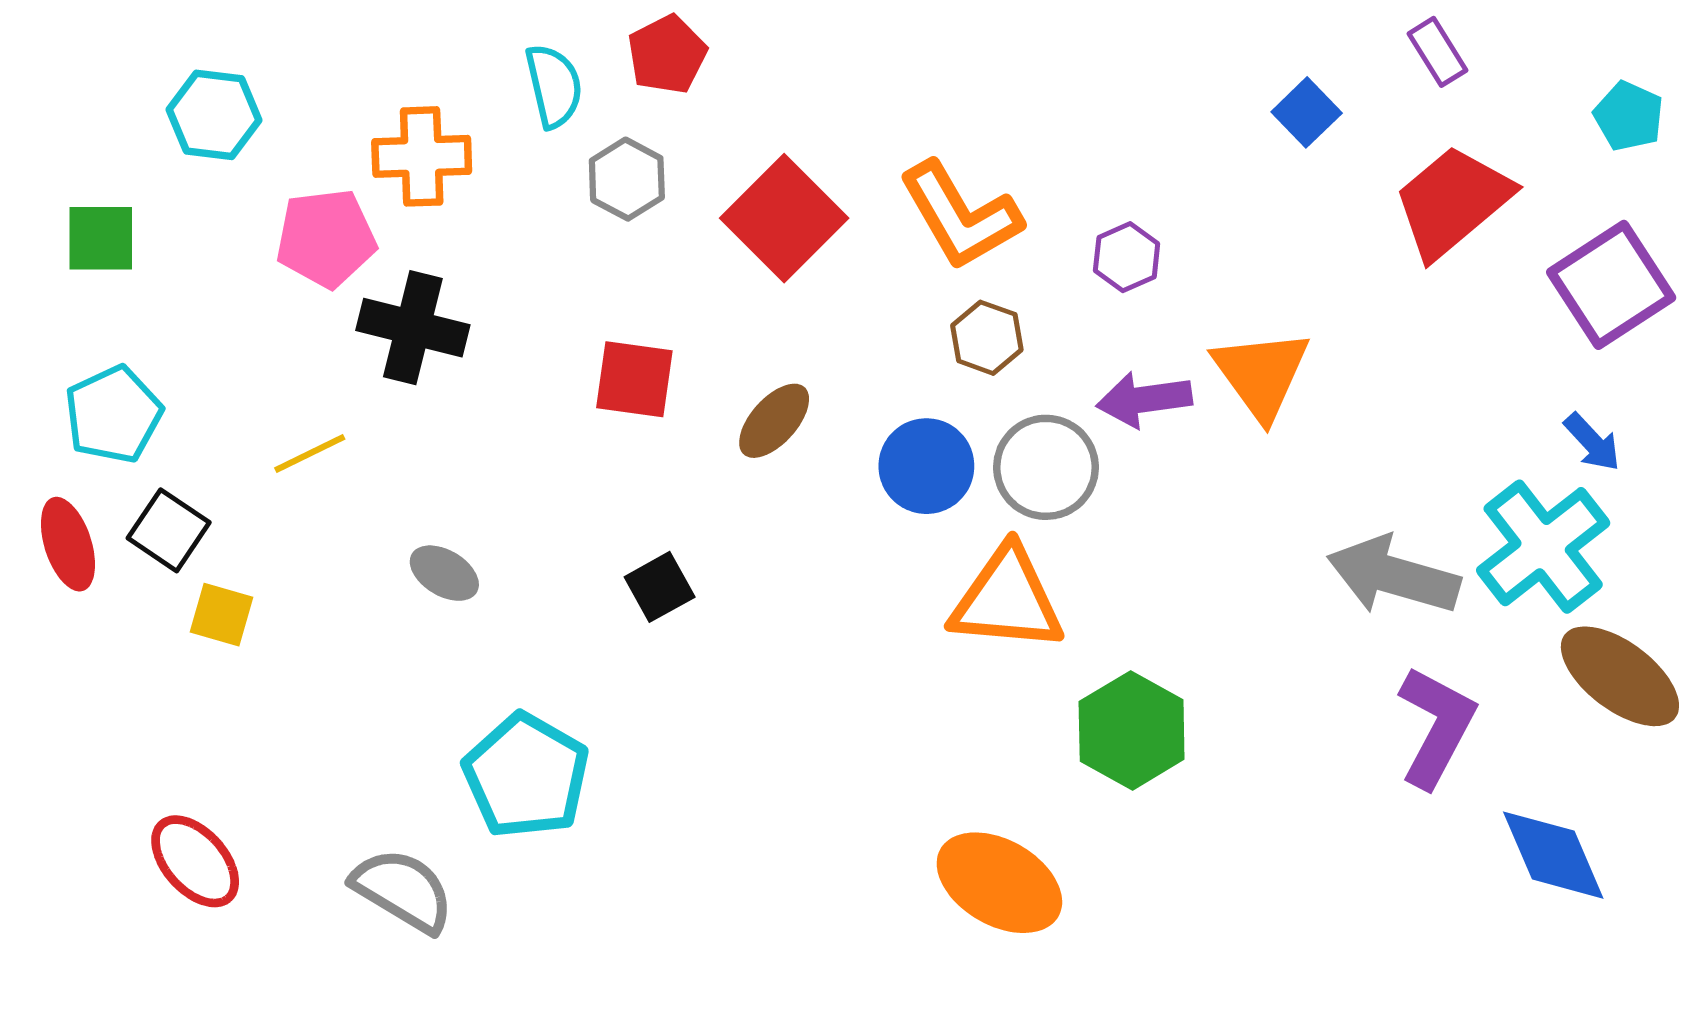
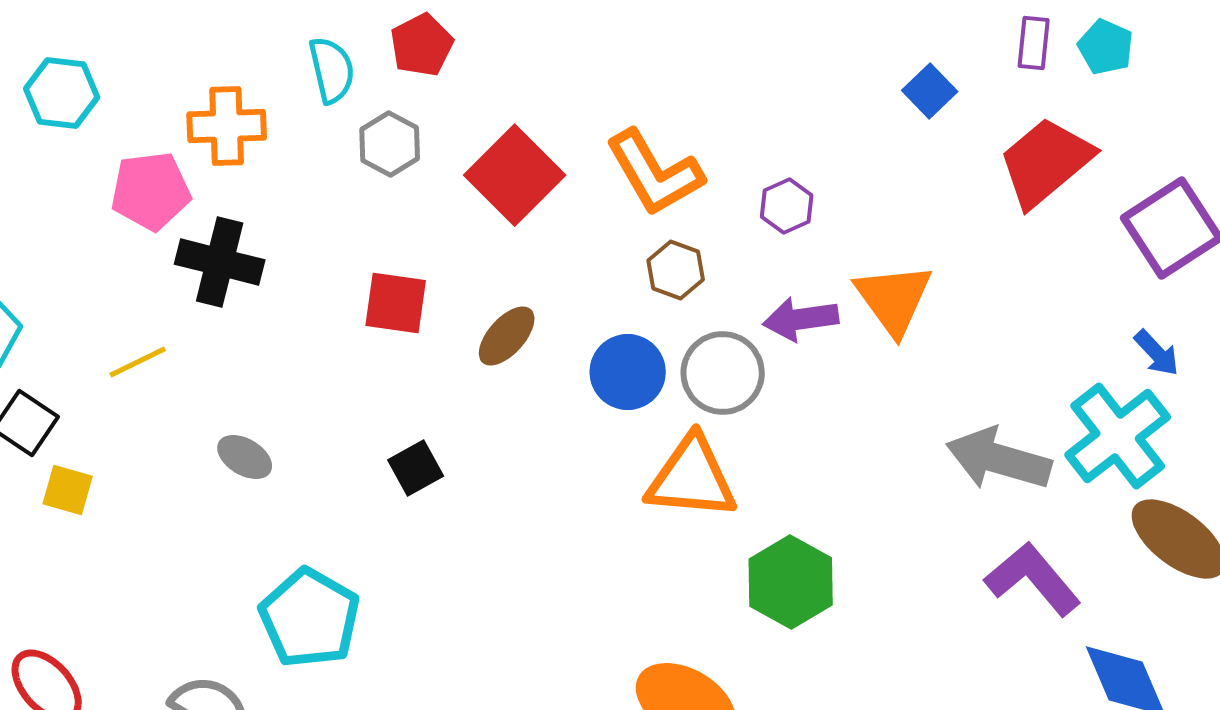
purple rectangle: (1437, 52) -> (1034, 43), turned 38
cyan pentagon: (1629, 116) -> (1106, 47), moved
purple L-shape: (1436, 727) -> (1033, 579), turned -68

